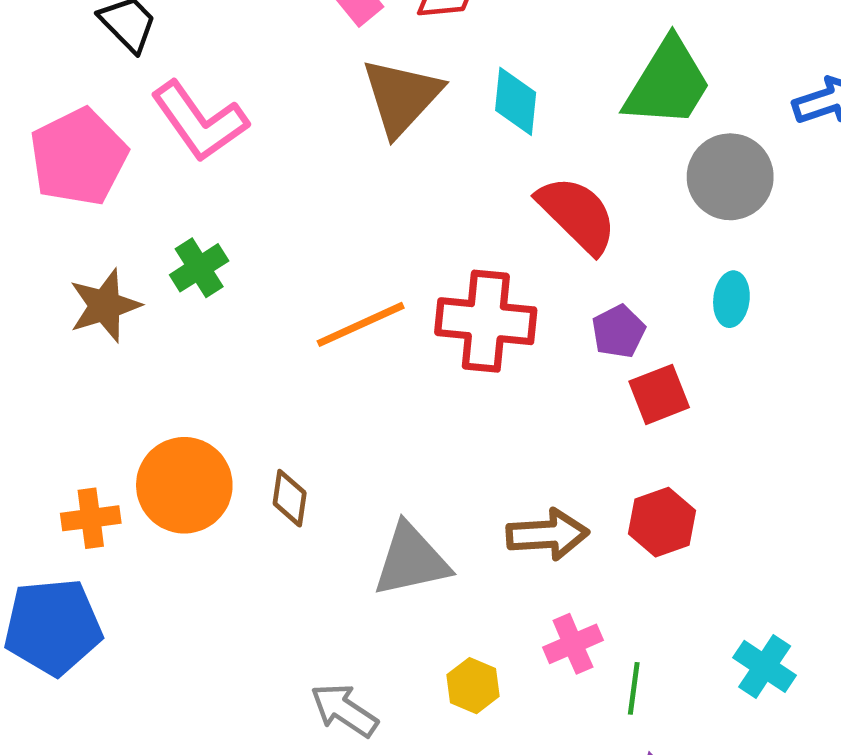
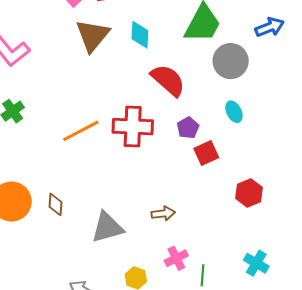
cyan ellipse: (731, 299) -> (234, 112), turned -30
red hexagon: (662, 522) -> (249, 193), moved
brown arrow: (547, 534) -> (163, 213), size x0.7

